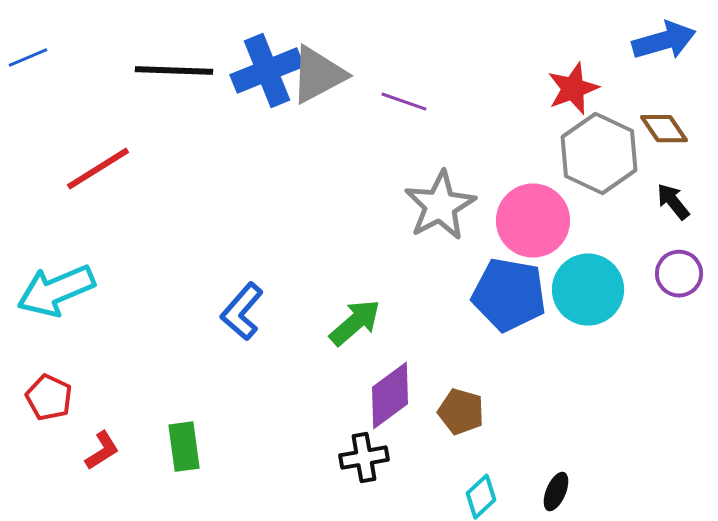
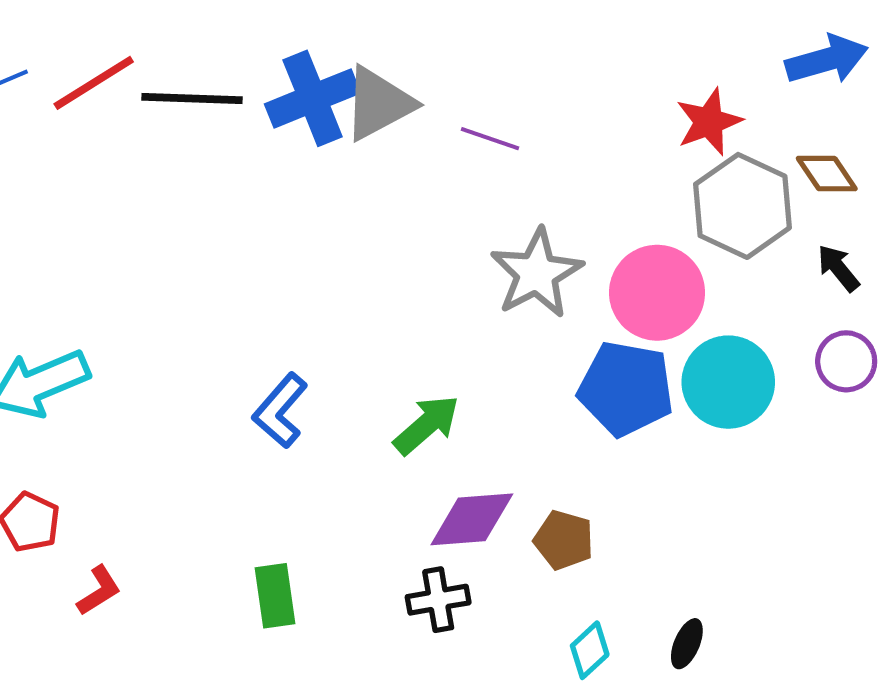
red line: (98, 169) -> (94, 83), moved
purple diamond: (390, 396) -> (472, 519), turned 32
green rectangle: (184, 447) -> (275, 596), moved

